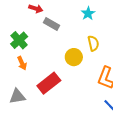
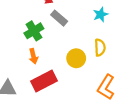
green cross: (19, 40) -> (34, 31), moved
orange arrow: (22, 63) -> (33, 56), moved

